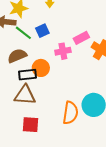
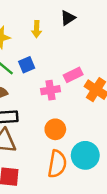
orange circle: (41, 68) -> (55, 129), moved

